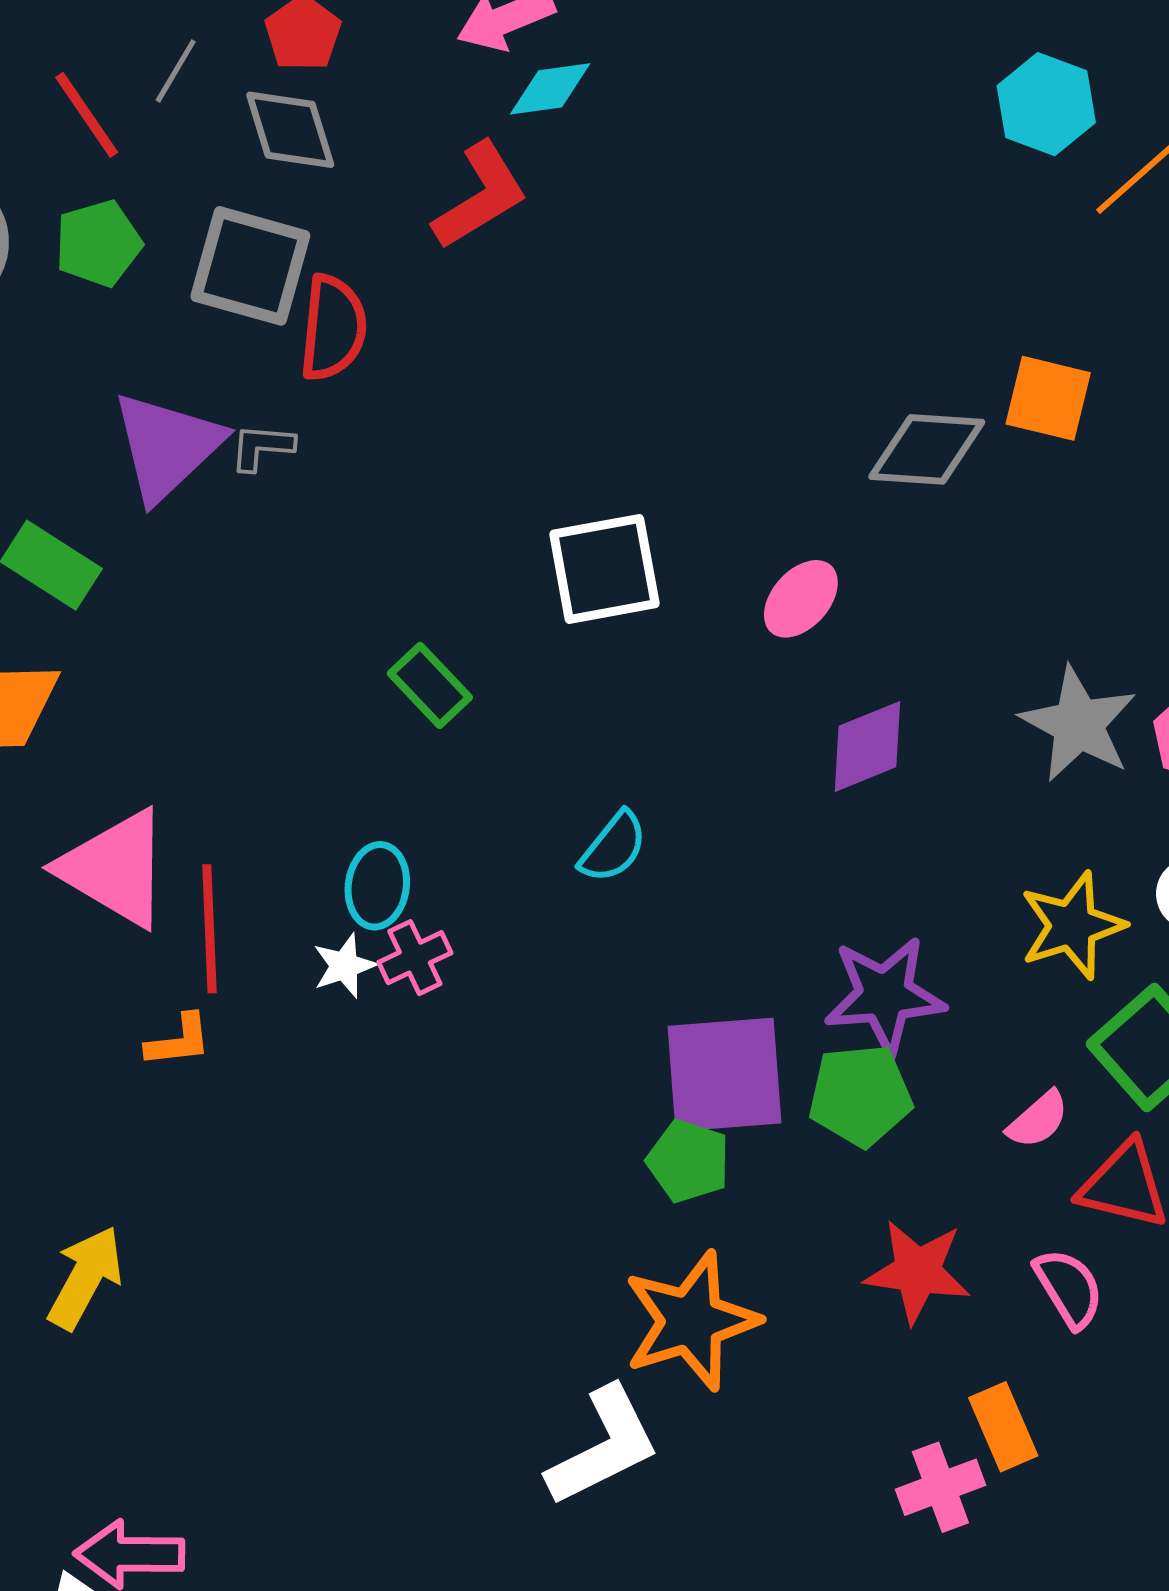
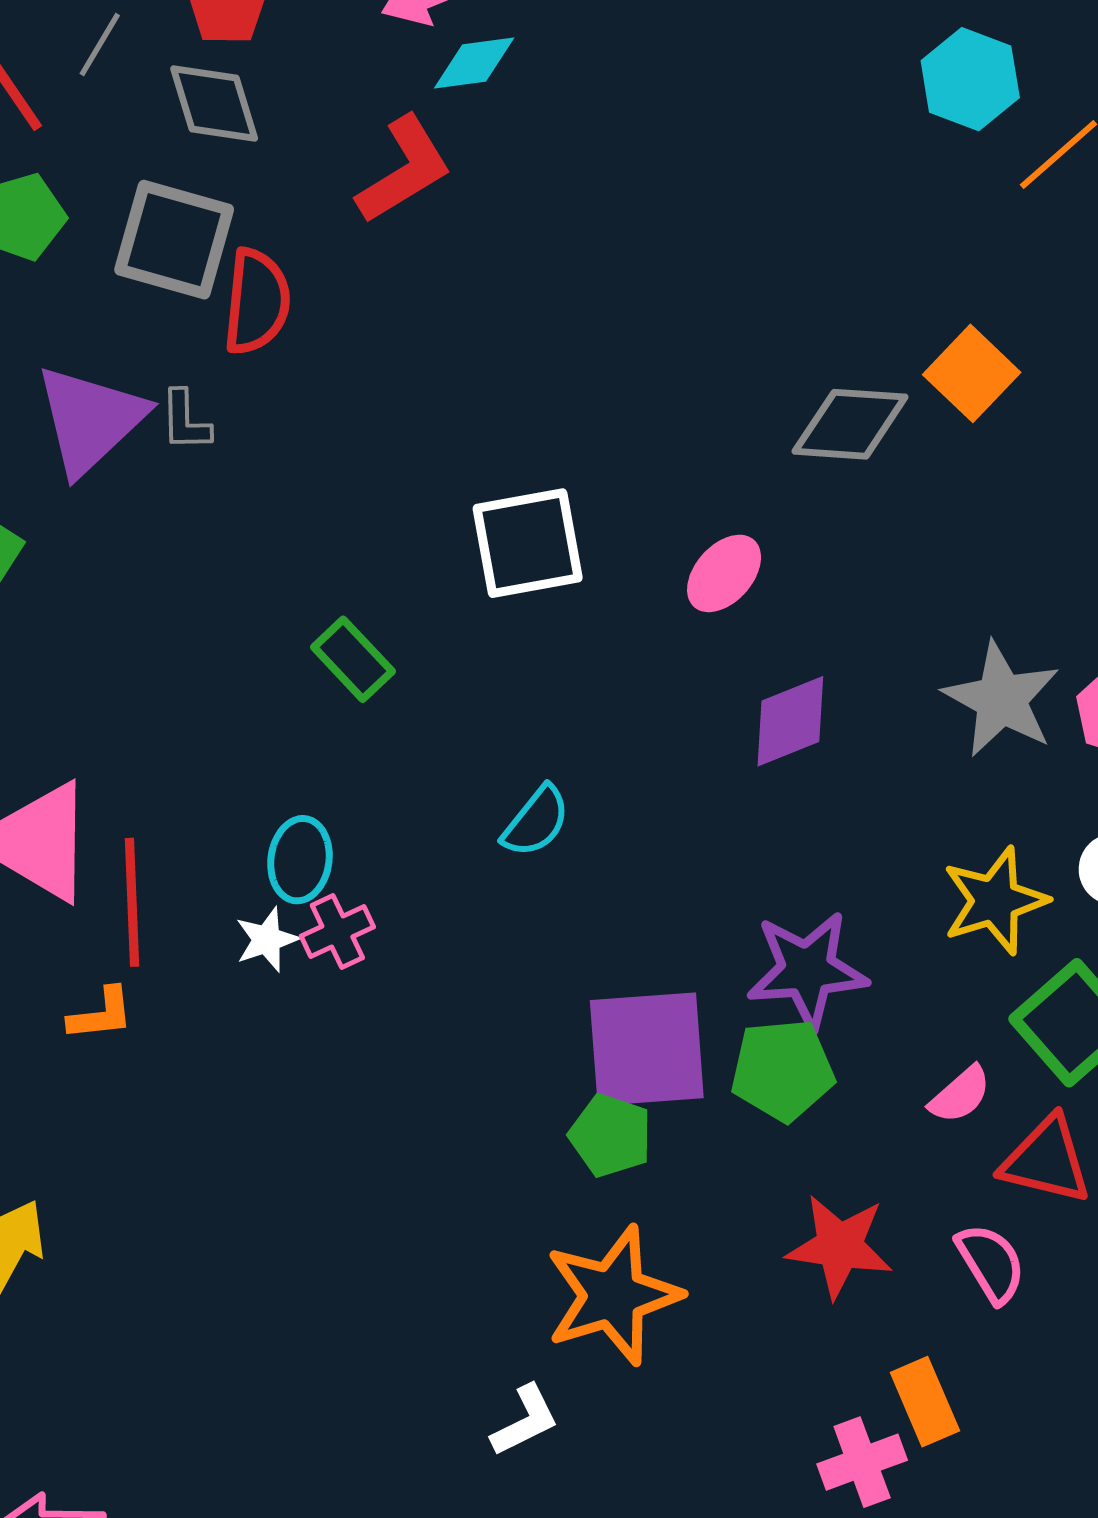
orange square: (1048, 398) -> (972, 373), turned 30
gray L-shape: (262, 447) -> (185, 421), turned -96
white L-shape: (603, 1446) -> (525, 1421), size x0.6

